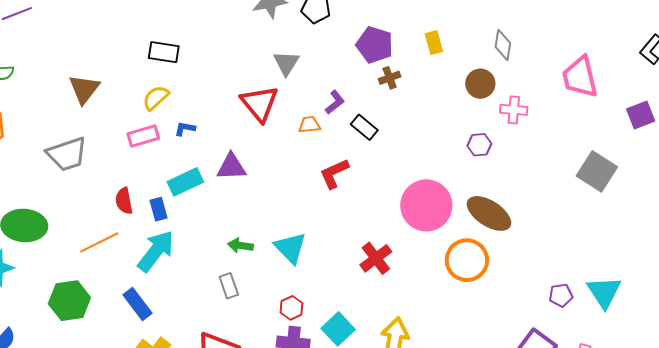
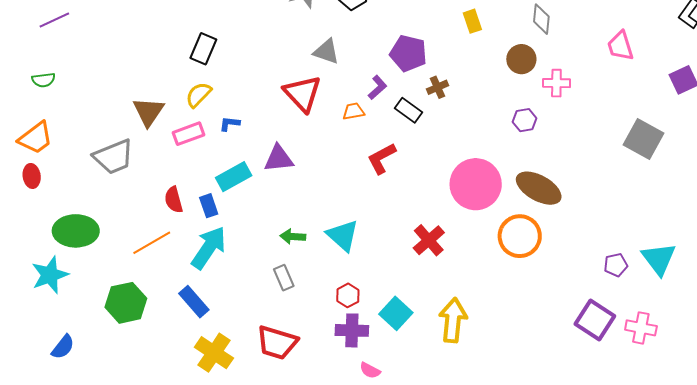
purple pentagon: (375, 45) -> (408, 53), moved
black rectangle: (164, 52) -> (203, 49), turned -72
gray triangle: (286, 63) -> (326, 51), turned -40
pink trapezoid: (580, 77) -> (620, 46), size x0.7
brown cross: (390, 78) -> (437, 87), moved
brown triangle: (84, 89) -> (149, 112), moved

